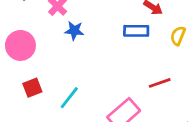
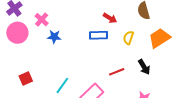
pink circle: (20, 45) -> (17, 33), moved
cyan line: (69, 98) -> (62, 85), moved

